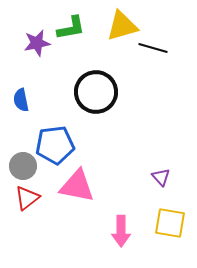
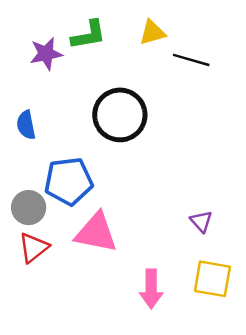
yellow triangle: (122, 26) -> (152, 32), size x0.7

